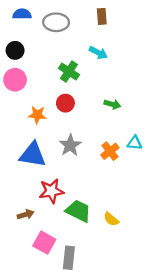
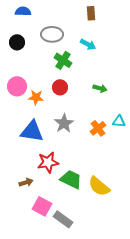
gray ellipse: (56, 22) -> (52, 34), moved
pink circle: (15, 80) -> (17, 86), moved
yellow semicircle: (111, 219) -> (99, 186), size x1.6
gray rectangle: (69, 258) -> (63, 219), turned -60

